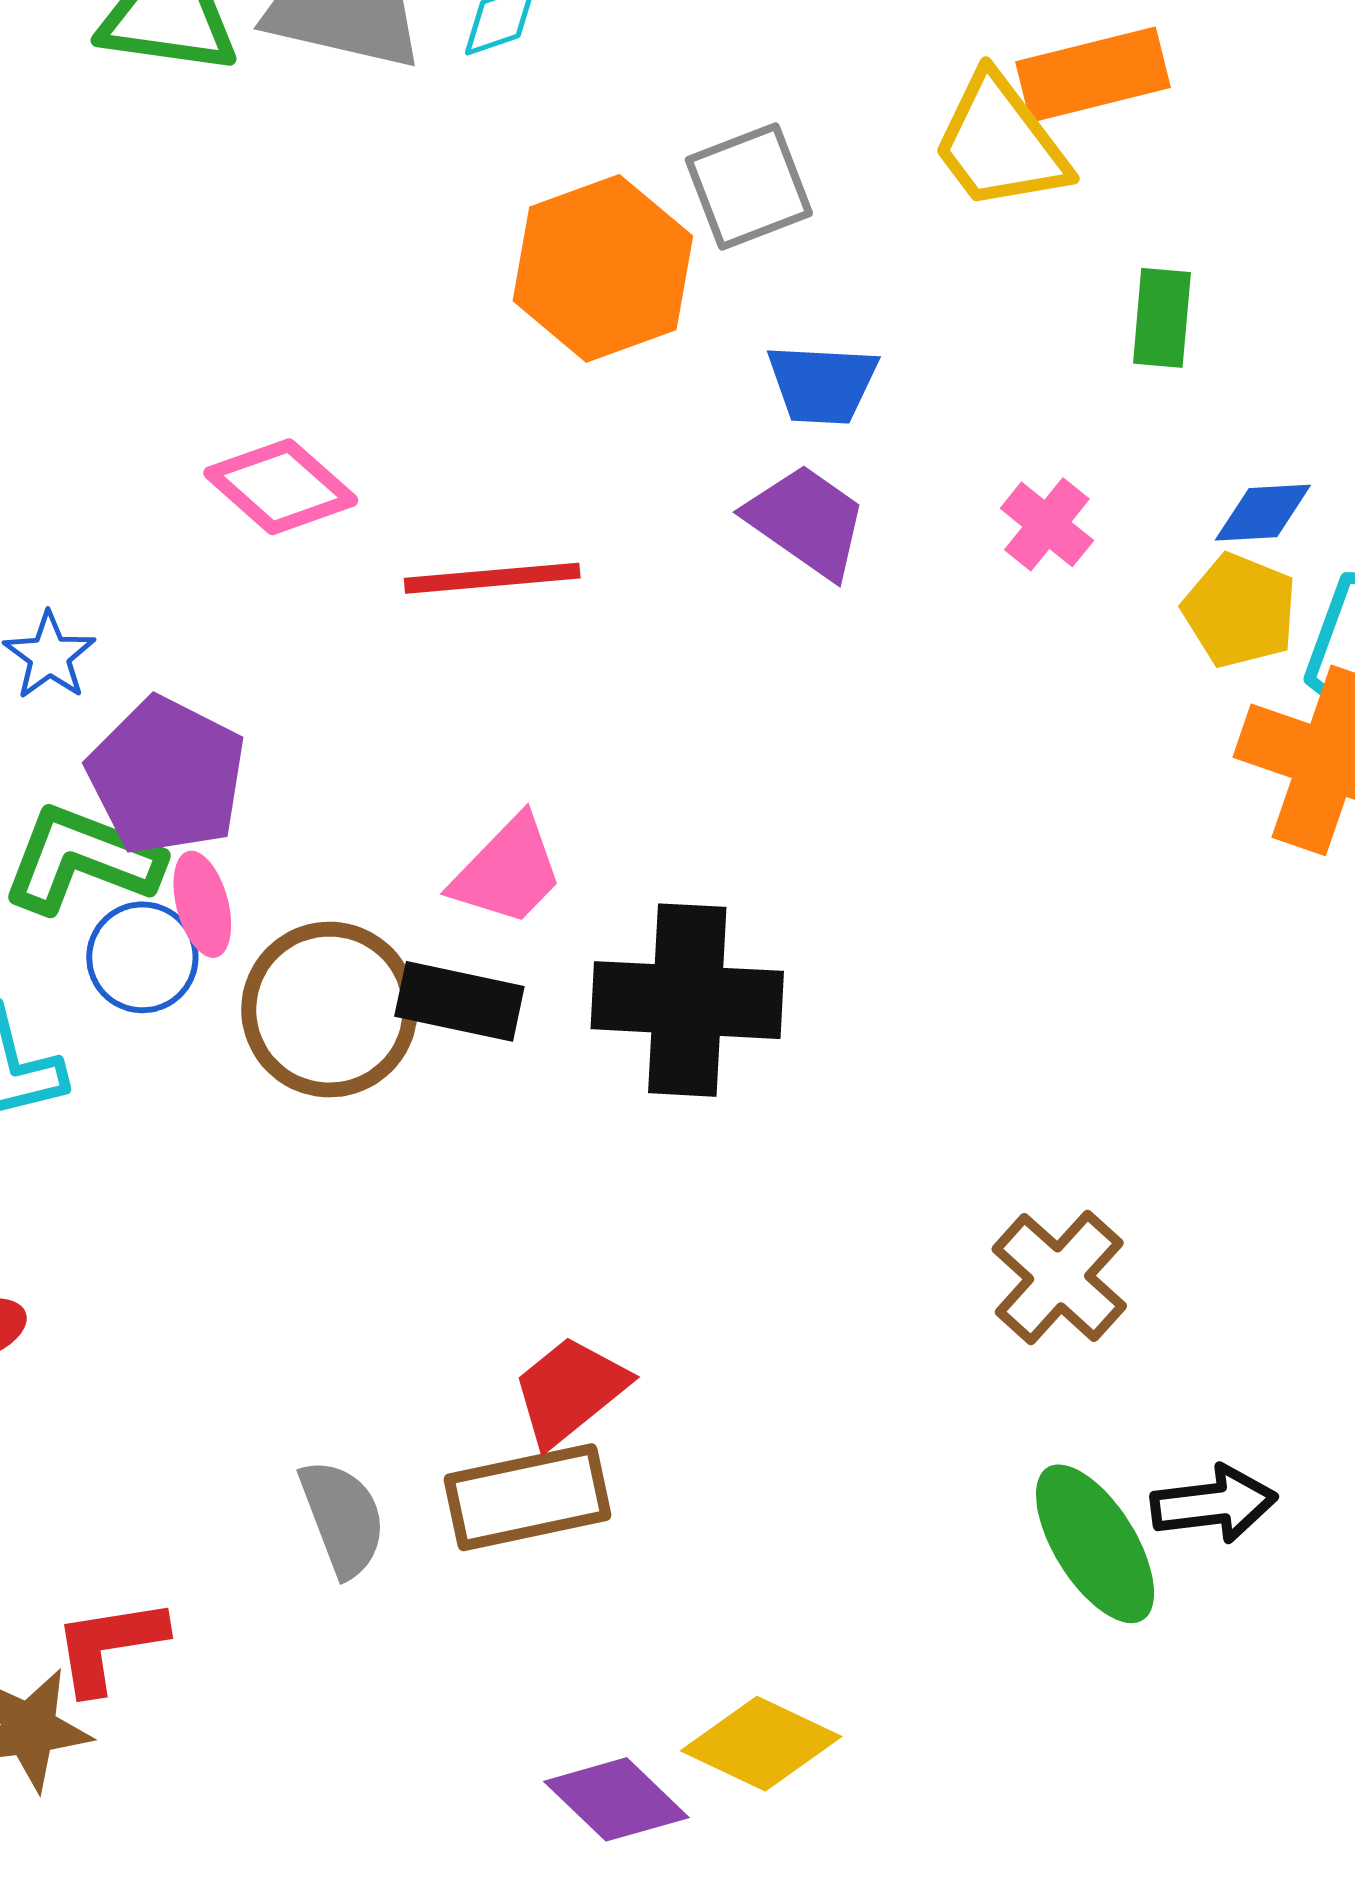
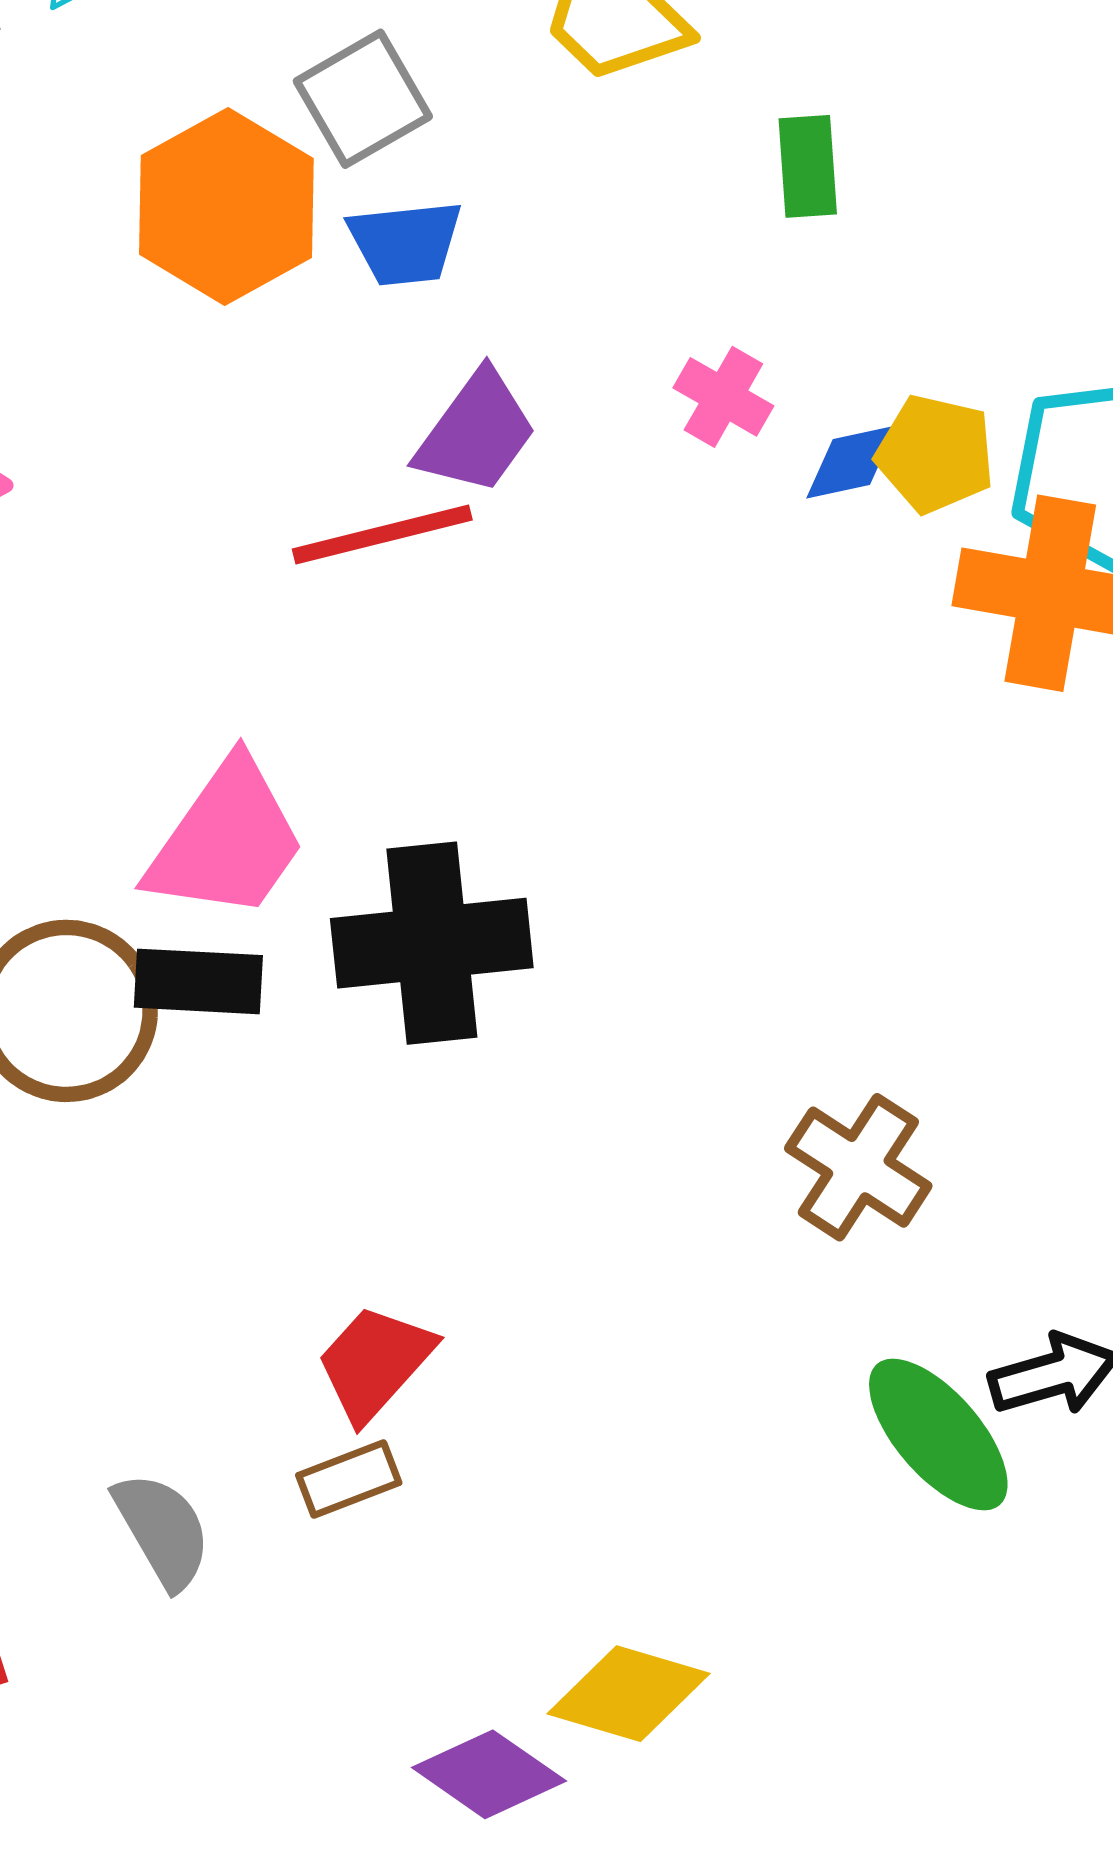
blue trapezoid: (822, 384) -> (405, 243), moved
blue diamond: (1263, 513) -> (851, 462), moved
purple trapezoid: (807, 521) -> (476, 432), turned 100
red line: (492, 578) -> (382, 534), moved
pink trapezoid: (508, 871) -> (227, 840), size x1.4
brown rectangle: (527, 1497) -> (349, 1479), size x0.6

